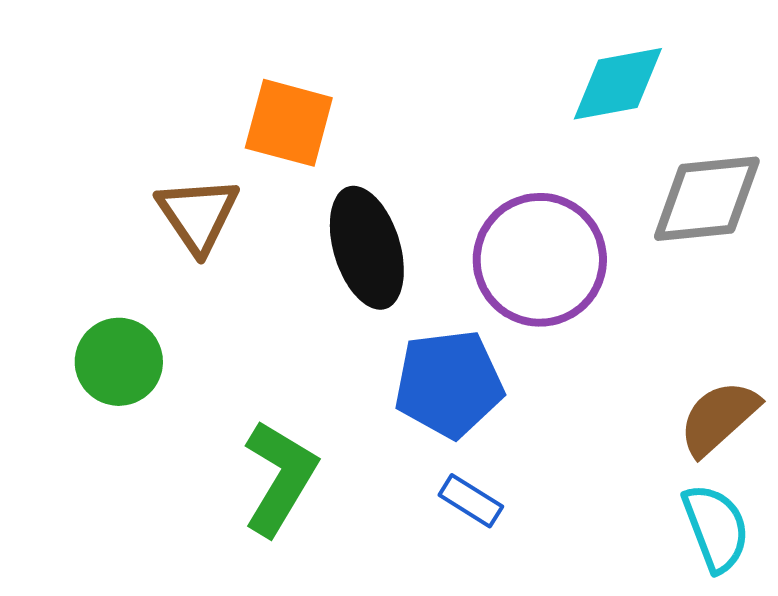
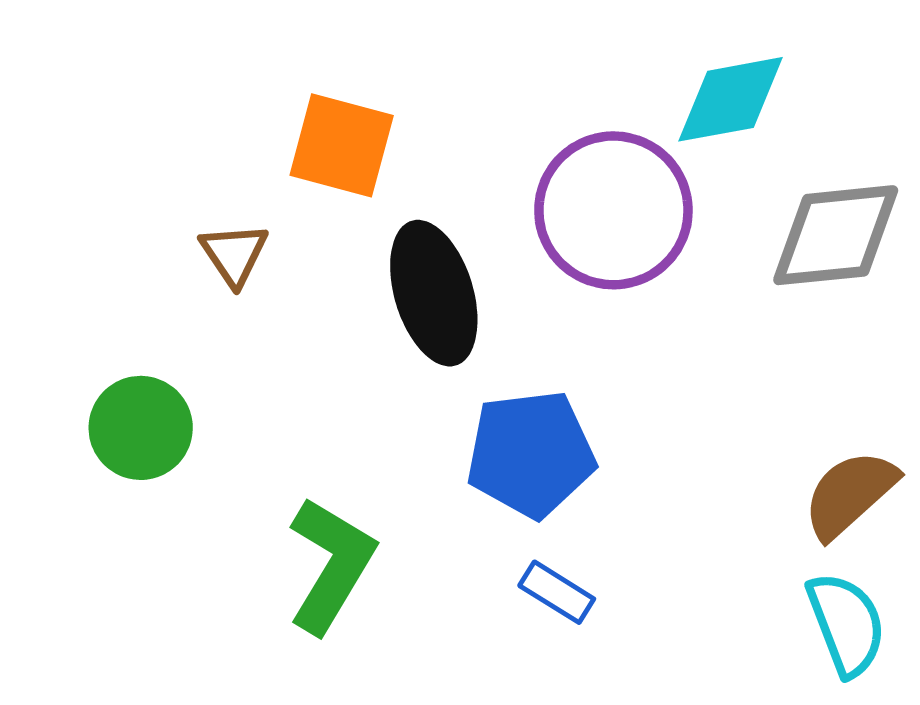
brown triangle: (198, 215) -> (234, 254), size x0.7
purple circle: (540, 260) -> (613, 210), moved

